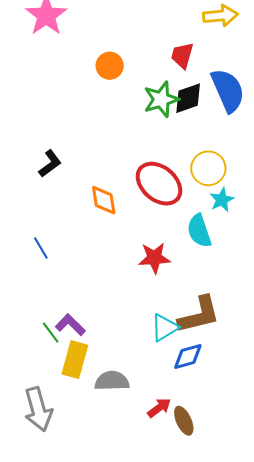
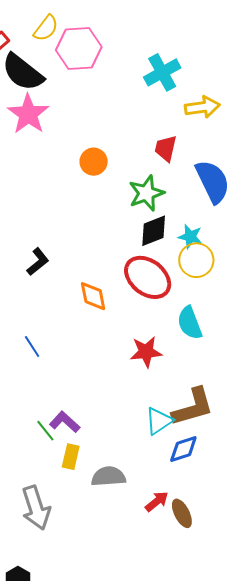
black diamond: (188, 98) -> (154, 231), moved
cyan star: (222, 200) -> (190, 237), moved, turned -30
yellow rectangle: (75, 360) -> (71, 457), size x0.7

